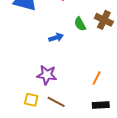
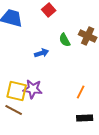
yellow square: (31, 100) -> (17, 91), moved, size x1.5
brown line: (56, 102) -> (14, 110), moved

